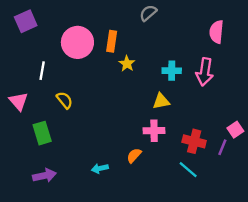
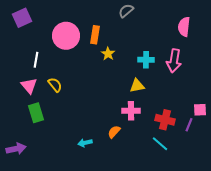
pink triangle: (19, 101) -> (29, 86), moved
pink square: (235, 130) -> (200, 110), turned 32
purple arrow: (44, 176) -> (16, 149), moved

